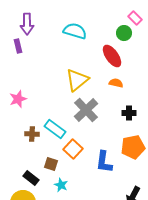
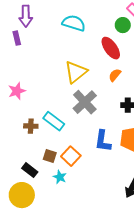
orange semicircle: (116, 83) -> (115, 75), turned -64
orange square: (73, 149) -> (71, 156), moved
blue L-shape: (104, 162) -> (103, 141), moved

